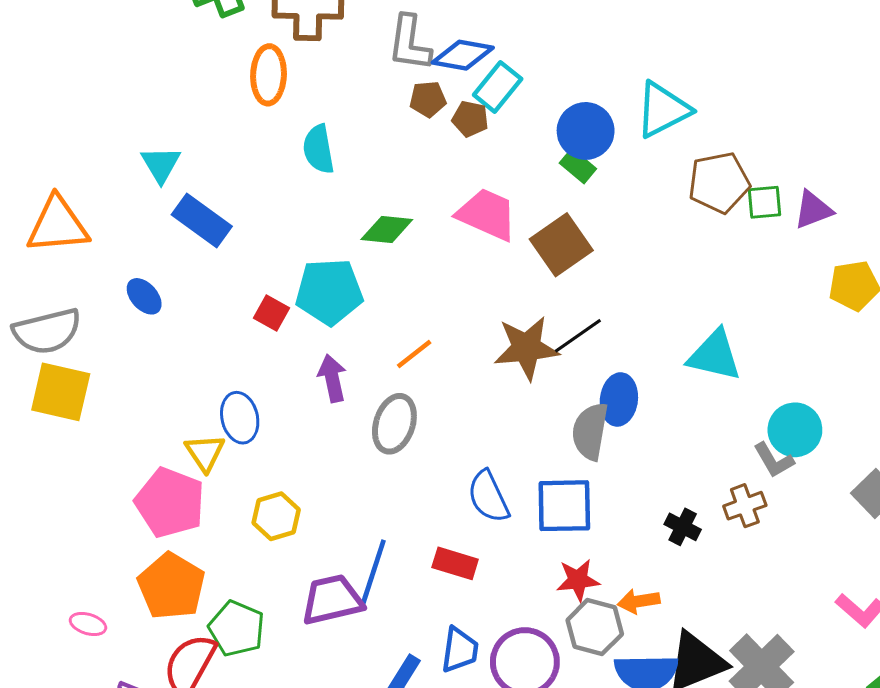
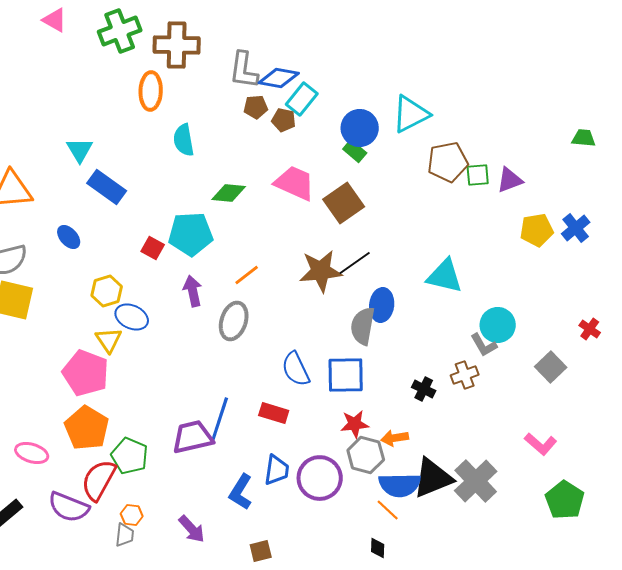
blue ellipse: (240, 418) -> (132, 317), turned -52
yellow hexagon: (276, 516) -> (107, 291), moved
pink ellipse: (88, 624) -> (32, 453), size x1.4

